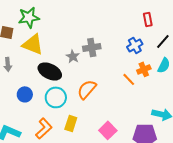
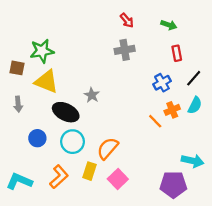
gray cross: (92, 47) -> (125, 50), moved
orange semicircle: (87, 89) -> (108, 148), moved
pink square: (108, 130) -> (118, 179), moved

